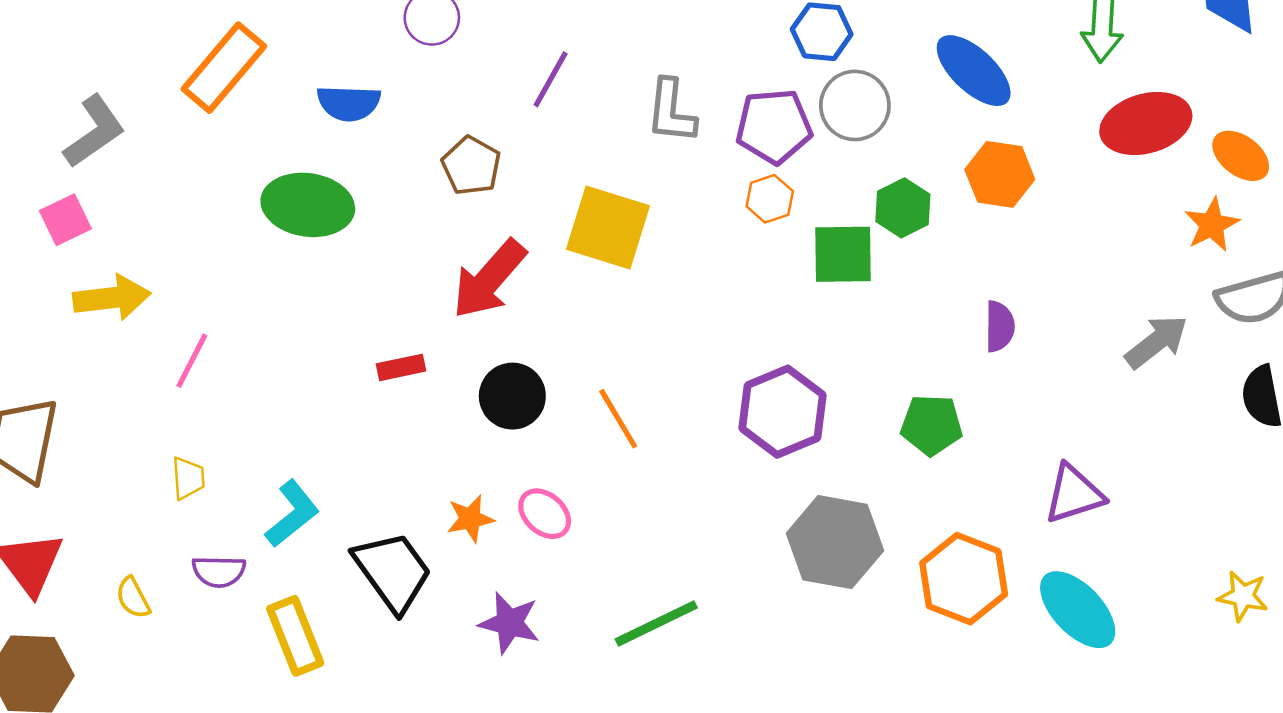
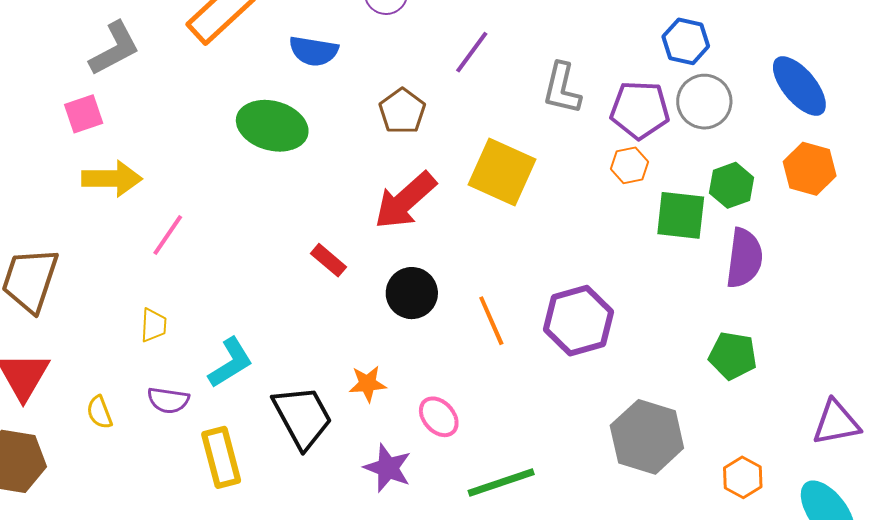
purple semicircle: (1000, 326) -> (744, 258), moved, size x1.5
red rectangle: (401, 367) -> (329, 260), turned 45
purple hexagon: (783, 412) -> (579, 321), moved
pink ellipse: (545, 514) -> (439, 417), moved
orange hexagon: (964, 579) -> (743, 477), size x0.6

